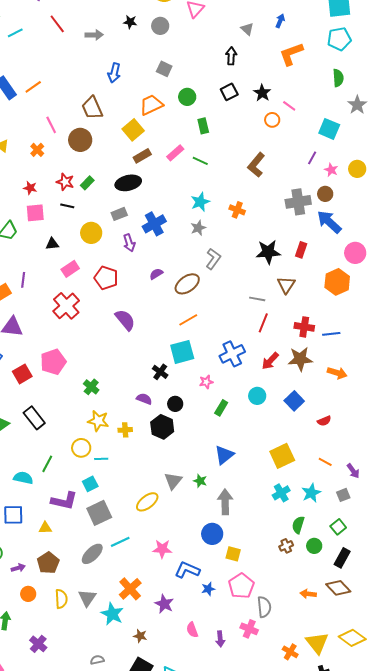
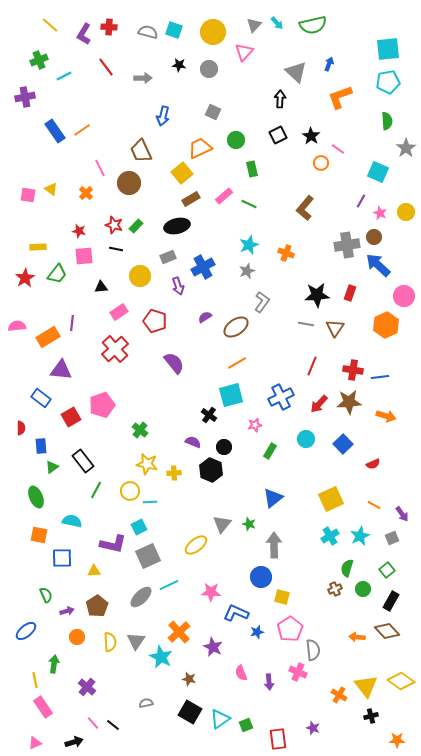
gray triangle: (247, 29) -> (296, 72), size x1.6
gray line: (257, 299) -> (306, 324), moved
green line: (47, 464) -> (96, 490), moved

